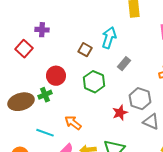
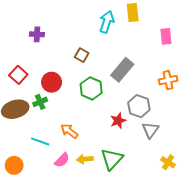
cyan arrow: (109, 38) -> (107, 22), moved
red square: (24, 49) -> (18, 75), moved
gray rectangle: (124, 64) -> (122, 70), size x1.6
gray triangle: (151, 122) -> (150, 130), turned 42

